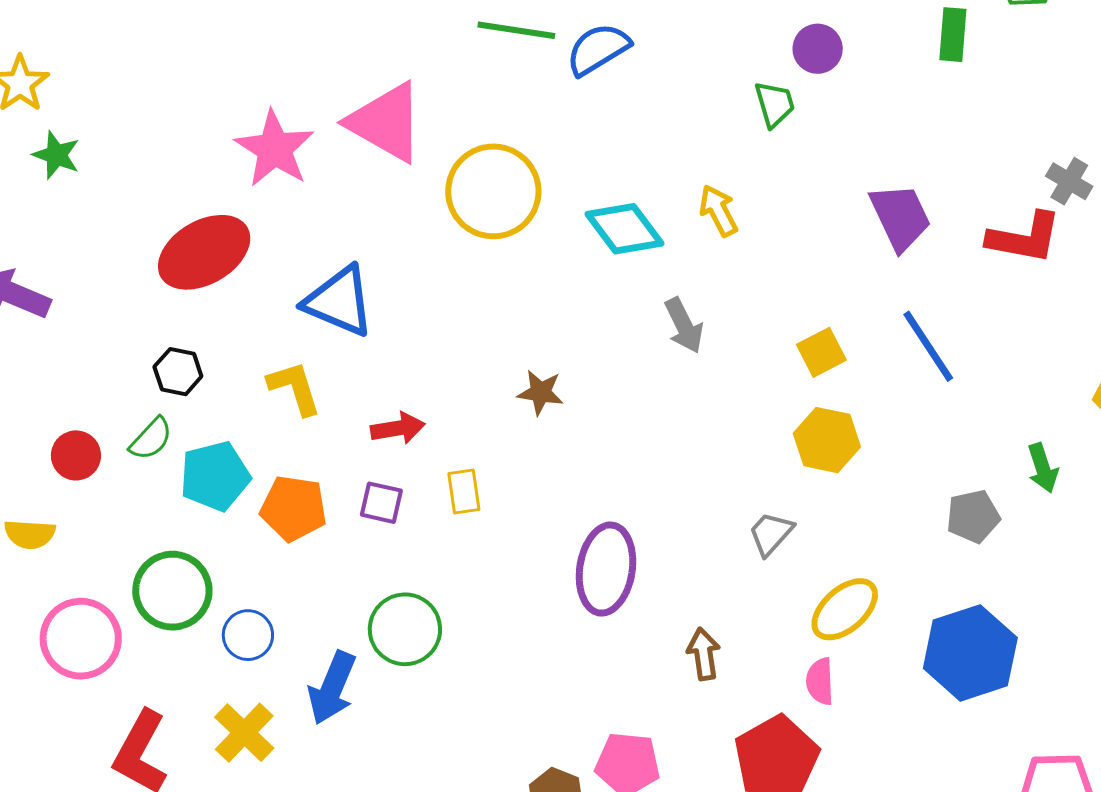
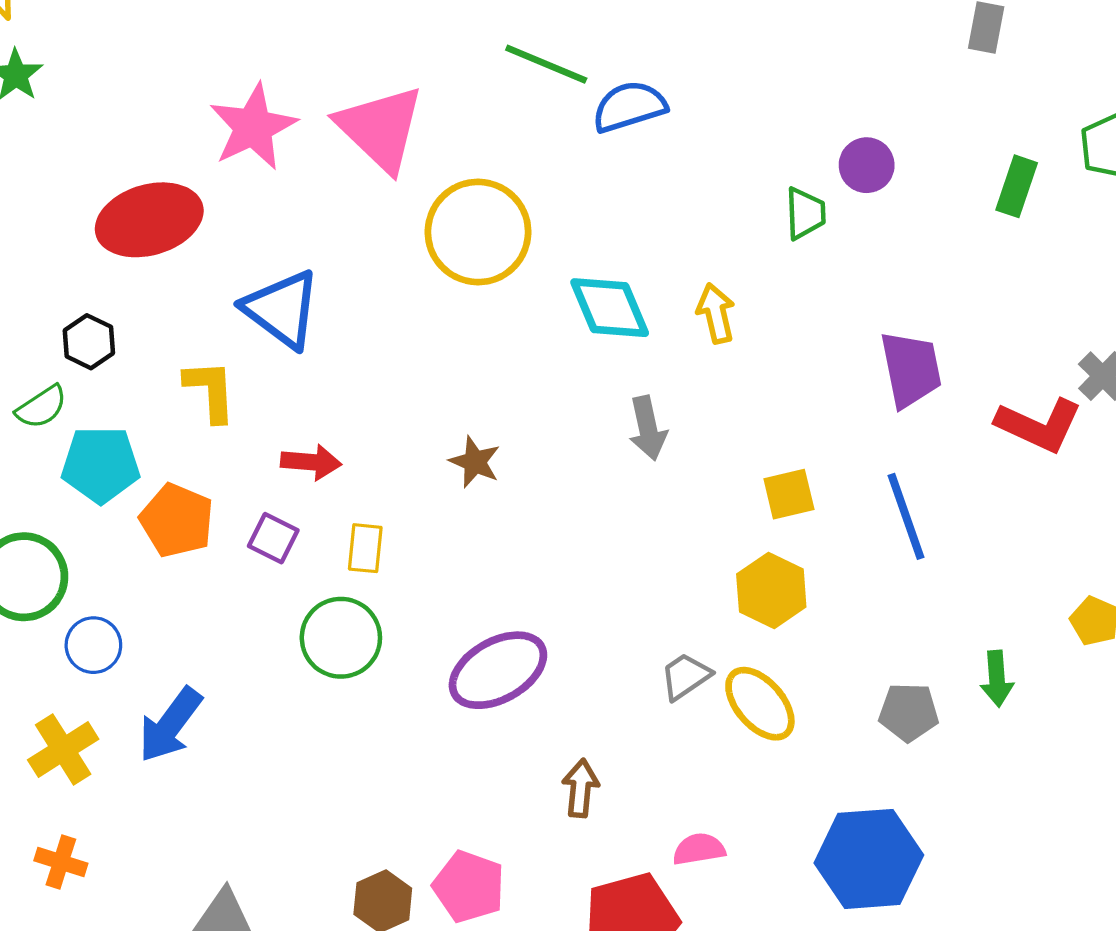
purple ellipse: (606, 569) -> (498, 670), turned 38
yellow ellipse: (845, 609) -> (760, 704), moved, turned 76
green circle: (405, 629) -> (341, 638), moved
pink semicircle: (820, 681) -> (699, 849), turned 69

